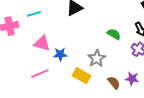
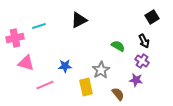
pink triangle: (42, 43) -> (26, 63), moved
yellow rectangle: (81, 76) -> (86, 87), turned 48
purple star: (132, 79) -> (136, 80), moved

